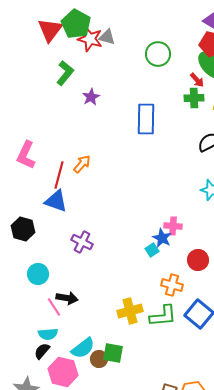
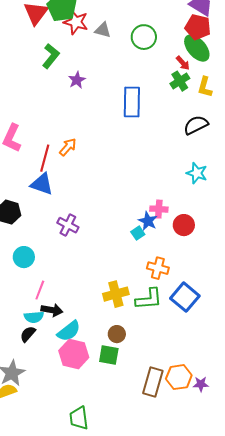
gray triangle: (107, 37) -> (103, 30), moved
green cross: (194, 98) -> (180, 81), turned -30
red circle: (198, 260) -> (184, 225), moved
black arrow: (67, 298) -> (52, 310), moved
pink line: (54, 307) -> (40, 290), turned 54
green square: (113, 353) -> (109, 355), moved
brown circle: (99, 359) -> (117, 334), moved
pink hexagon: (63, 372) -> (74, 354), moved

